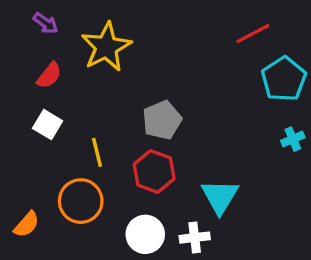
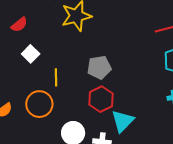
red semicircle: (49, 75) -> (19, 25), moved
red hexagon: (154, 171) -> (101, 99), moved

